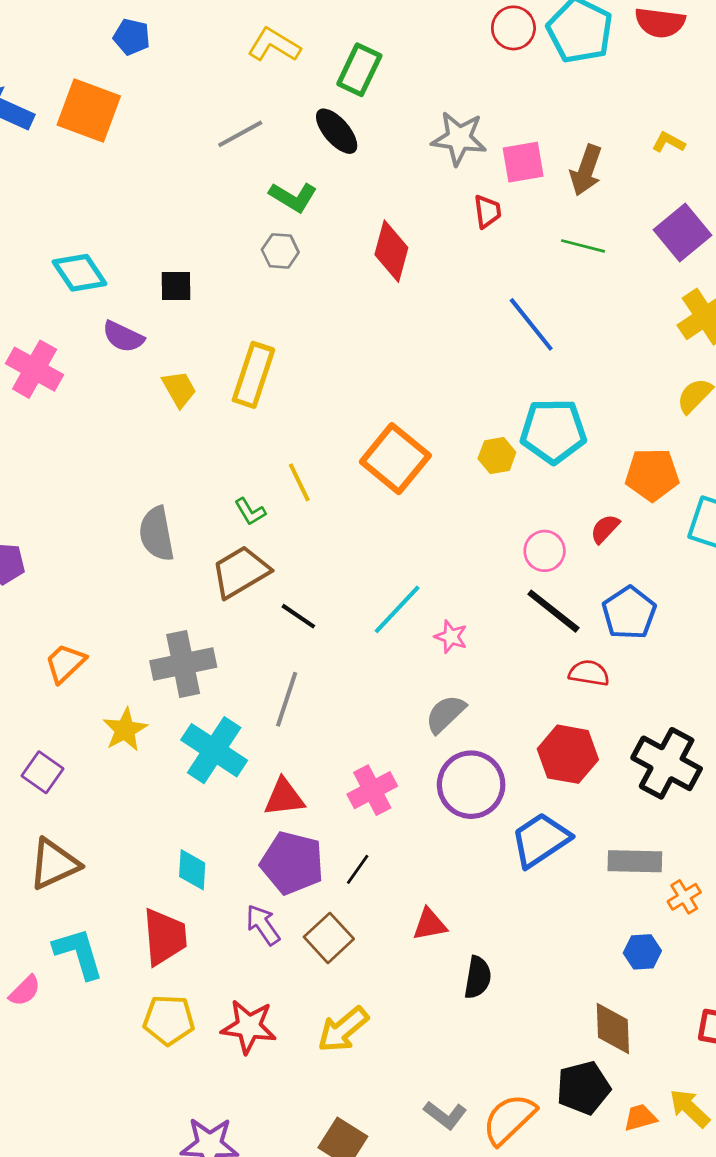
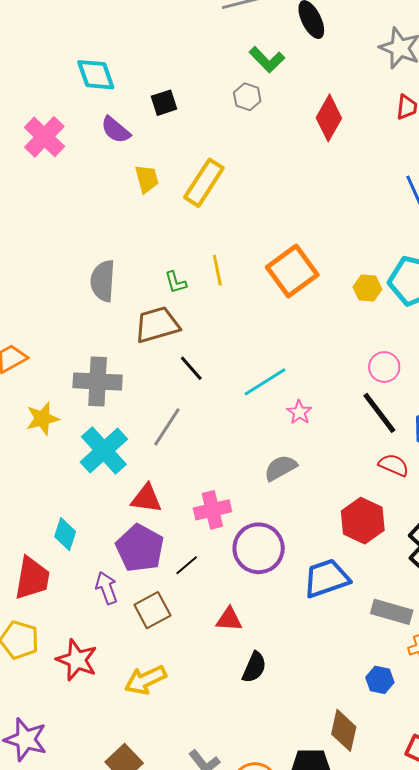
black square: (176, 286) -> (164, 103), turned -32
purple circle: (471, 785) -> (259, 548), moved

